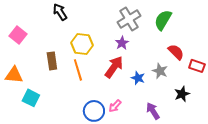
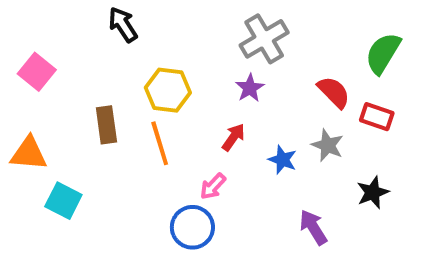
green semicircle: (163, 20) -> (383, 53), moved
red semicircle: (176, 52) -> (334, 92), moved
red rectangle: (197, 66) -> (377, 117), moved
red arrow: (114, 67) -> (233, 137), size x0.6
pink arrow: (115, 106) -> (213, 186), moved

